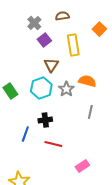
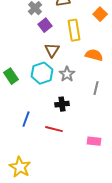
orange semicircle: (87, 81) -> (94, 55), moved
gray line: (90, 112) -> (96, 88), moved
black cross: (45, 120) -> (62, 104), moved
pink rectangle: (82, 166) -> (94, 141), moved, turned 40

